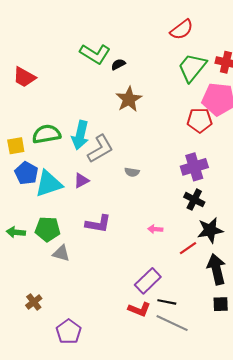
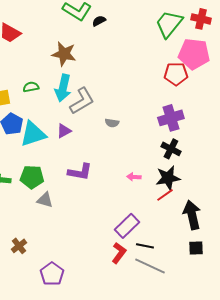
brown star: (129, 99) -> (64, 54), moved, turned -30
green semicircle: (46, 134) -> (31, 87), size x0.6
black star: (210, 230) -> (168, 178), moved
red L-shape: (139, 309) -> (119, 253), turned -75

